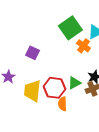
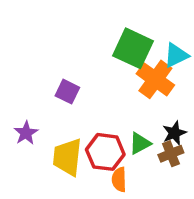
green square: (70, 28) -> (133, 48), turned -30
orange cross: (83, 46) -> (155, 79), size x1.5

